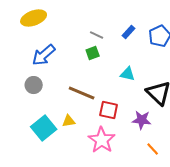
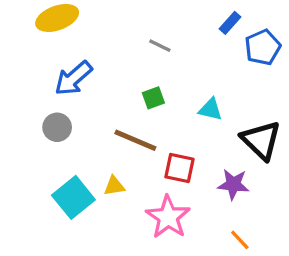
blue rectangle: (129, 32) -> (230, 23), moved
green square: (93, 53) -> (153, 98), moved
orange line: (153, 149) -> (240, 240), moved

